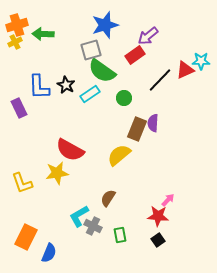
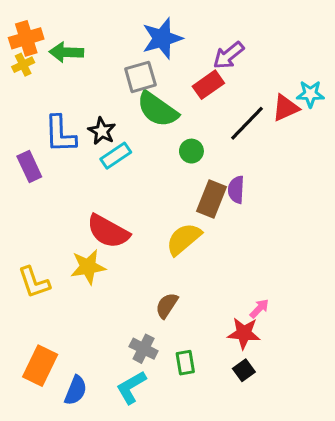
cyan rectangle: (90, 94) -> (116, 156), moved
cyan L-shape: (79, 216) -> (131, 387), moved

